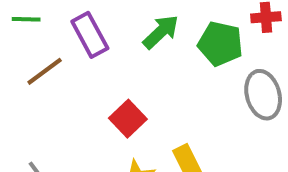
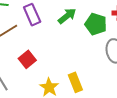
red square: (128, 119) -> (27, 59), moved

